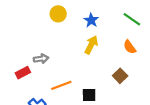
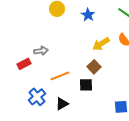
yellow arrow: (91, 45) -> (101, 44), moved, turned -150
brown square: (120, 76) -> (94, 67), moved

